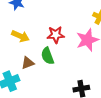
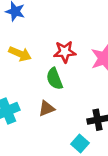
brown triangle: (28, 63) -> (47, 108), moved

